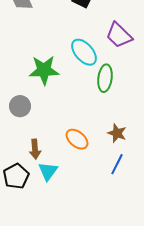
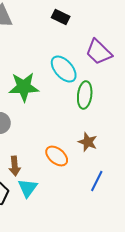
brown star: (117, 133) -> (88, 142), moved

